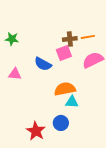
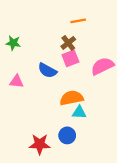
orange line: (88, 37) -> (78, 21), moved
brown cross: (70, 39) -> (68, 43), moved, turned -32
red star: (36, 131) -> (40, 144), turned -30

